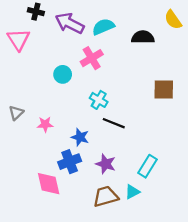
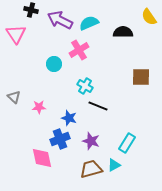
gray triangle: (16, 113) -> (14, 97), turned -32

